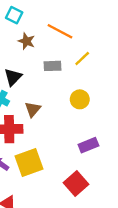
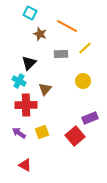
yellow square: (29, 163) -> (42, 132), size x0.6
red square: (76, 184) -> (75, 136), moved

